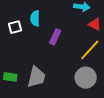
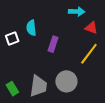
green rectangle: (10, 77) -> (12, 89), turned 56
gray circle: (86, 78) -> (66, 81), moved

